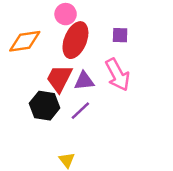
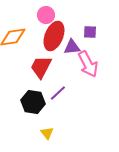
purple triangle: (84, 81) -> (72, 47), moved
black hexagon: (45, 106) -> (33, 102), moved

